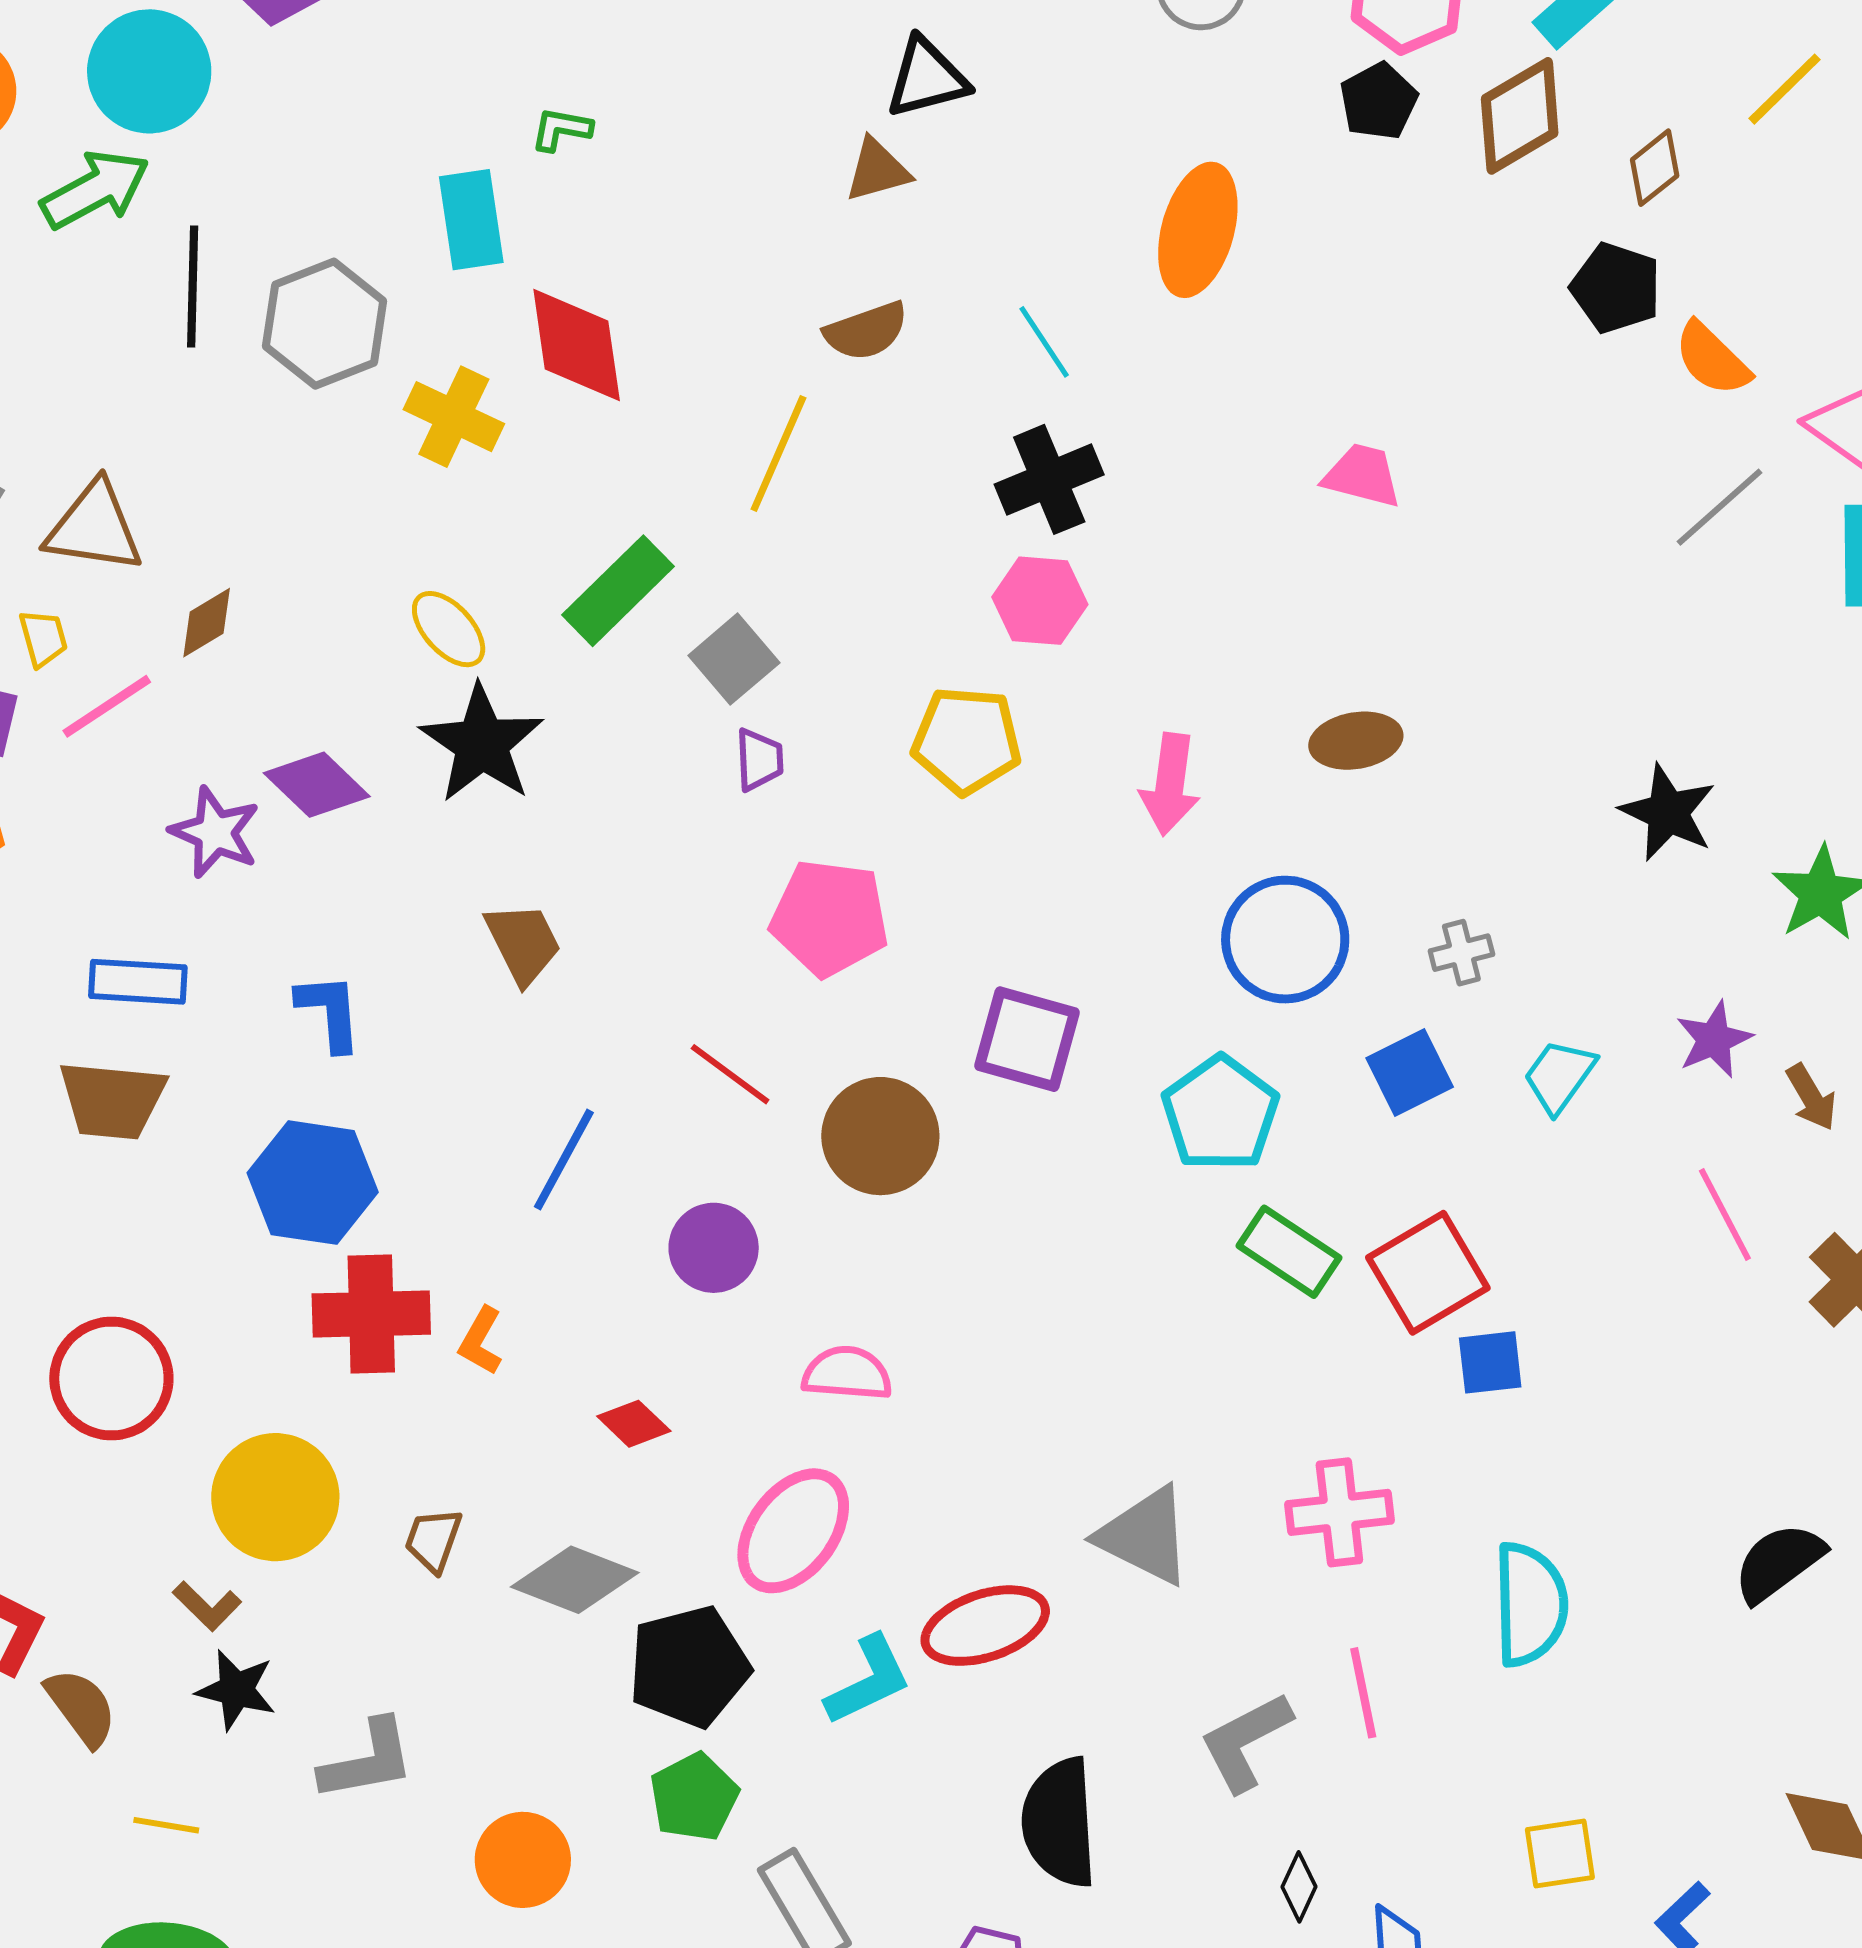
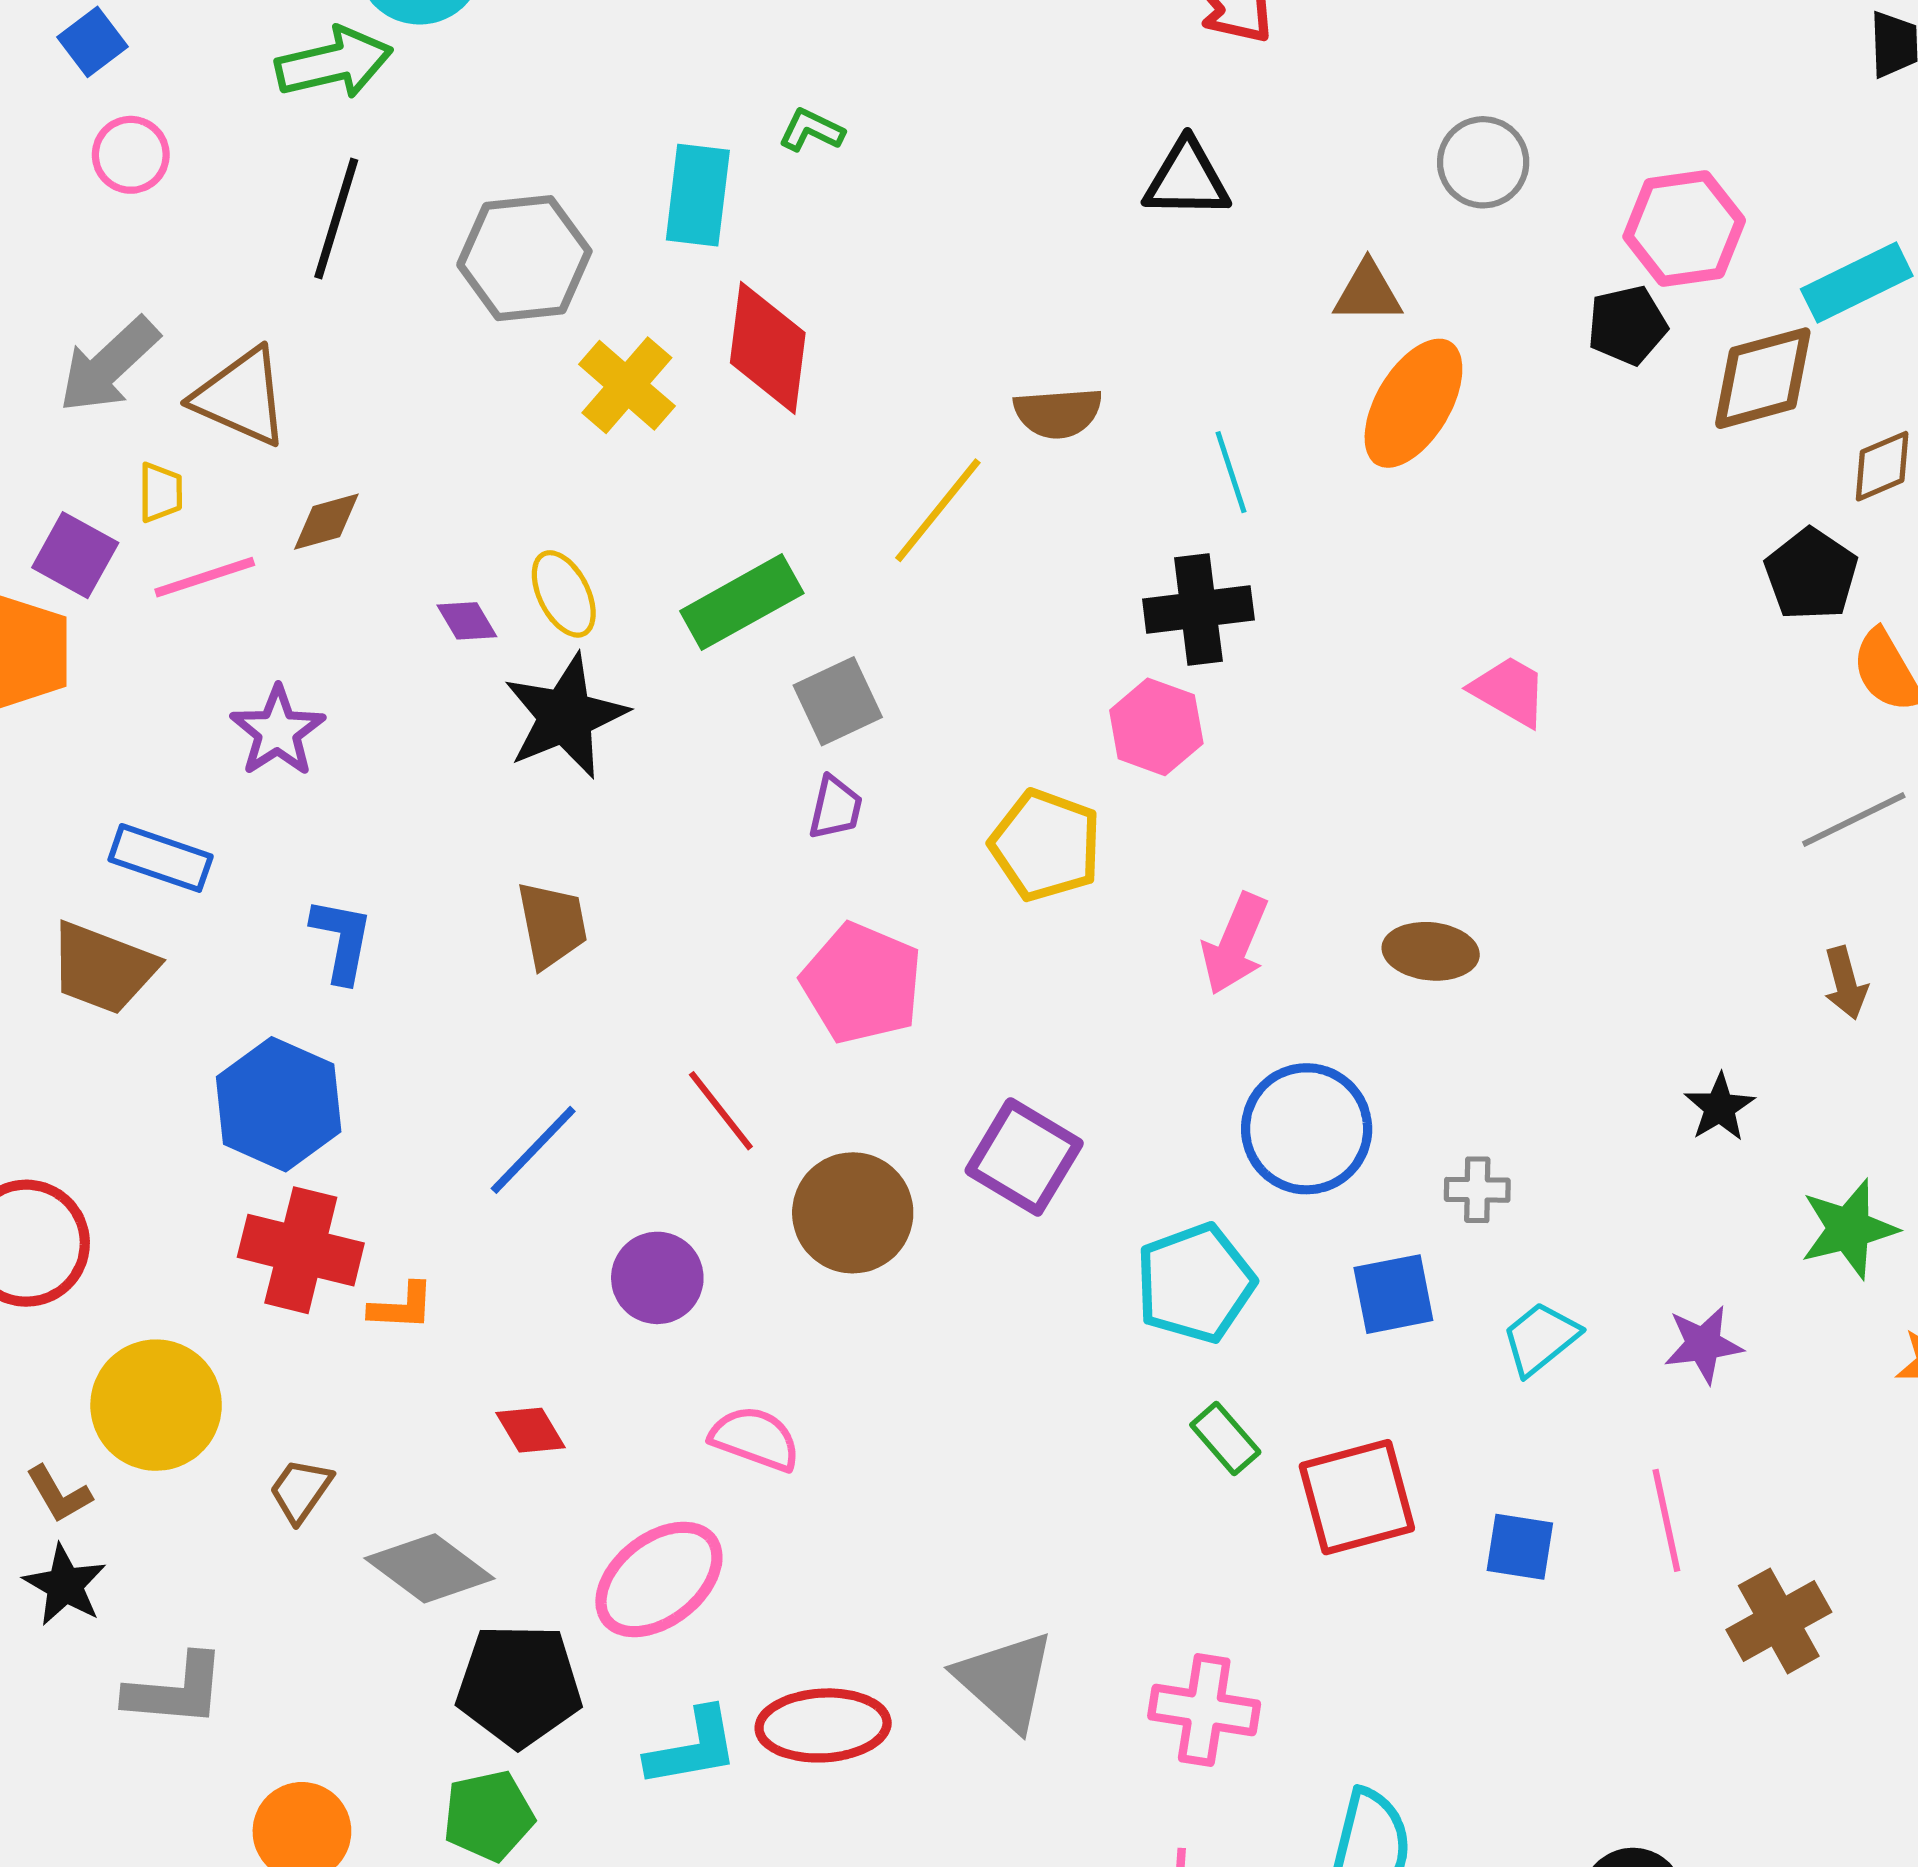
brown triangle: (877, 170) -> (1368, 292), moved
black line: (193, 287) -> (336, 219), moved
purple diamond: (317, 785) -> (467, 621), moved, size x0.6
black star: (1668, 813) -> (1720, 1107), size x0.7
brown arrow: (1811, 1097) -> (1846, 983), moved
green rectangle: (1289, 1252) -> (1225, 1439), size x0.7
orange L-shape: (481, 1341) -> (402, 1307), turned -132
blue square: (1490, 1362) -> (1520, 1547), moved

